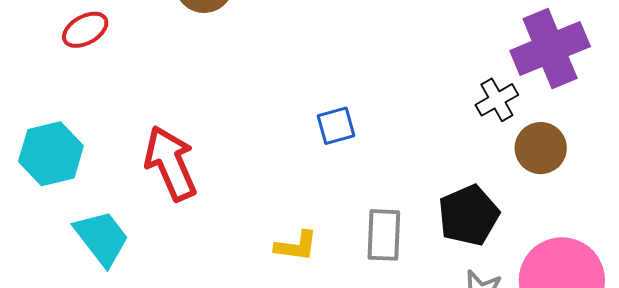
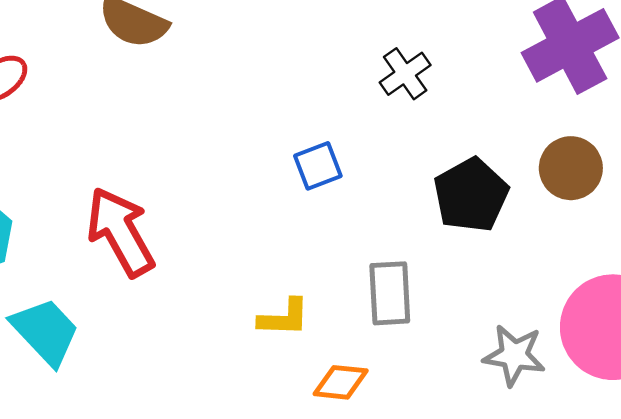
black cross: (497, 100) -> (405, 74), moved
black pentagon: (469, 215) -> (471, 195), moved

